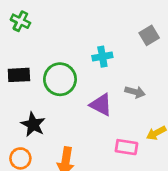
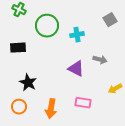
green circle: (60, 79) -> (47, 26), moved
pink rectangle: (126, 147) -> (83, 103), moved

